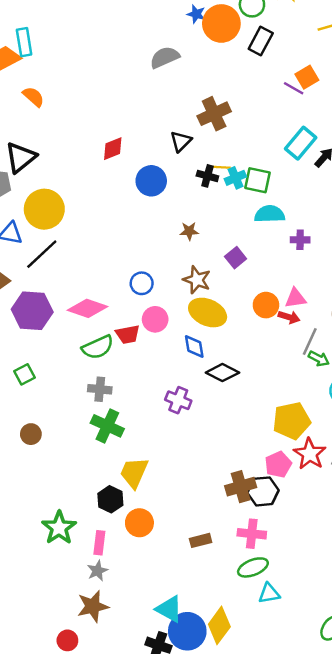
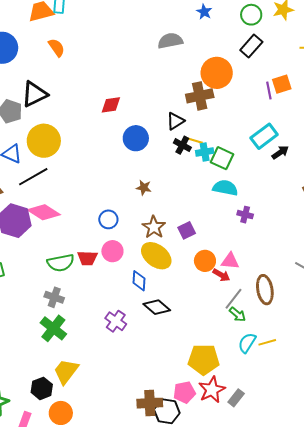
orange circle: (221, 23) -> (217, 73), moved
purple line: (294, 88) -> (269, 91), turned 36
black triangle: (181, 141) -> (175, 121), moved
brown star: (189, 231) -> (144, 188), moved
purple square: (236, 258) -> (187, 230), moved
pink diamond: (88, 308) -> (44, 212), moved

